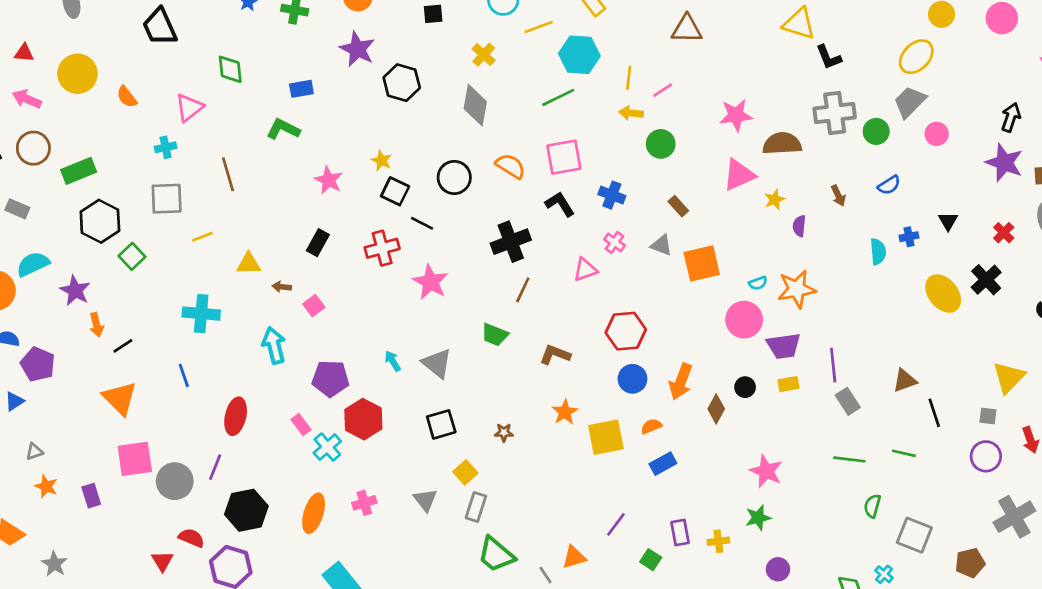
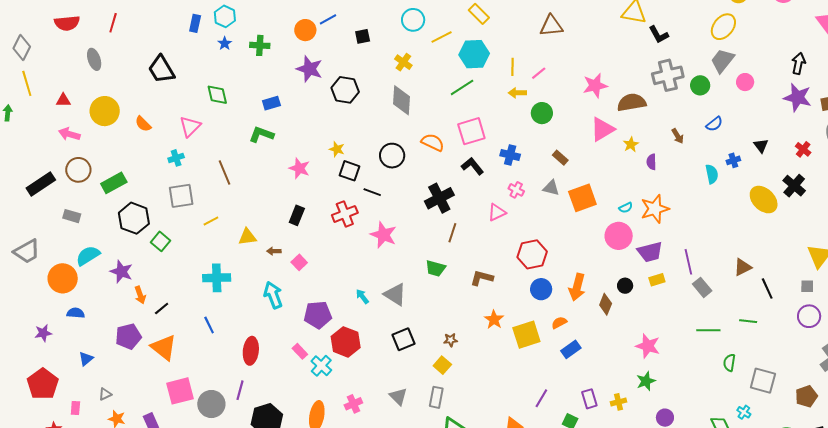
purple pentagon: (38, 364) -> (128, 336), moved, turned -30
yellow square: (465, 472) -> (442, 365), moved

